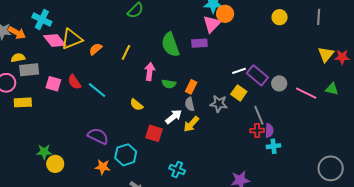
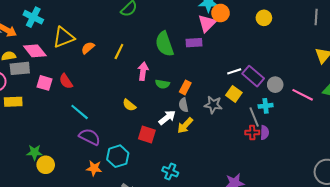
yellow circle: (280, 17) -> (264, 18), moved
pink diamond: (55, 40) -> (35, 51), moved
cyan line: (97, 90) -> (80, 112), moved
cyan cross: (274, 146) -> (266, 106), moved

